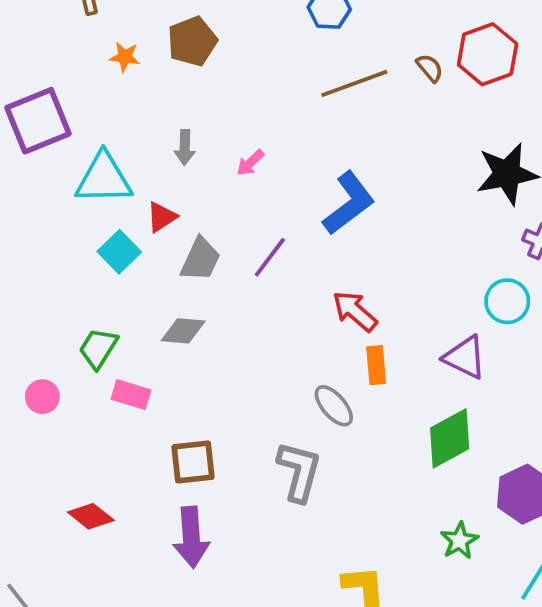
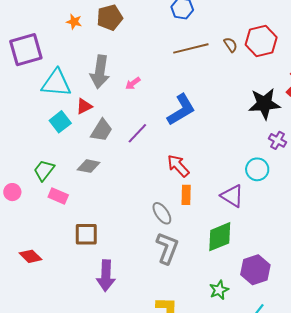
gray arrow: (185, 147) -> (100, 72), size x1.8
gray L-shape: (299, 471) -> (167, 248), moved
purple arrow: (191, 537) -> (106, 276), moved

